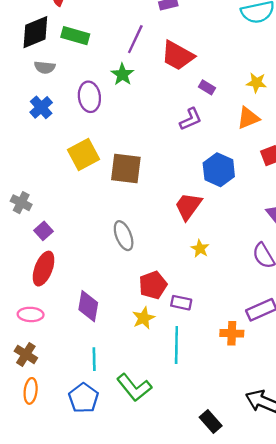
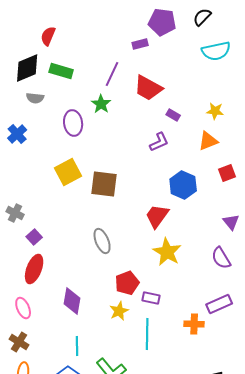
blue cross: (41, 107) -> (17, 134), moved
yellow star: (200, 249) -> (167, 252), size x1.8
pink ellipse: (31, 314) -> (23, 308), turned 65

